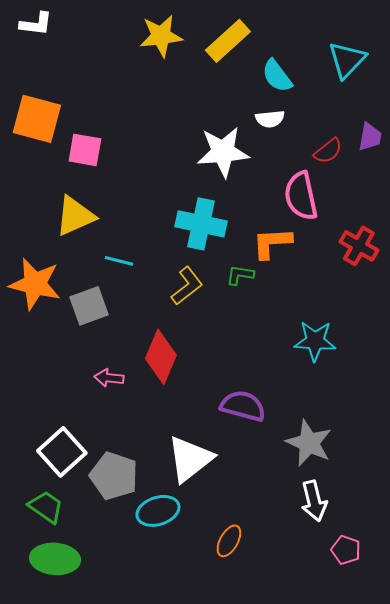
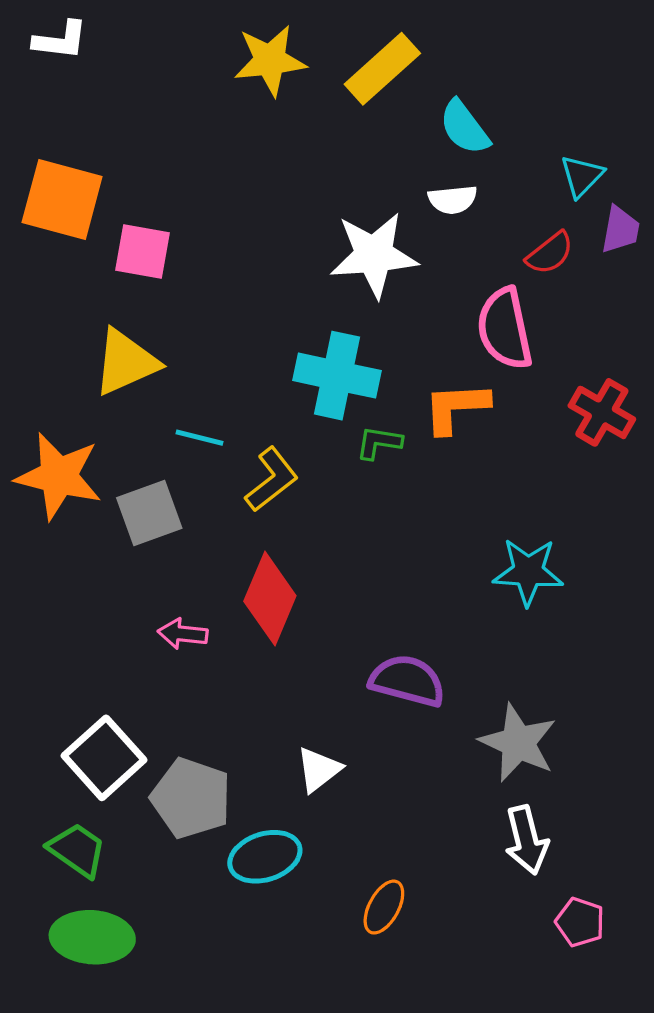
cyan triangle: (347, 60) -> (582, 176), moved, size x0.7
green L-shape: (240, 275) -> (379, 443), moved
yellow L-shape: (187, 286) -> (272, 480), moved
white triangle: (190, 459) -> (319, 770), size x0.6

